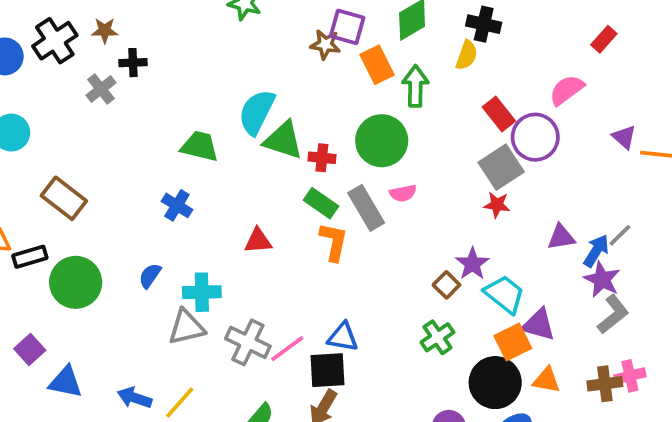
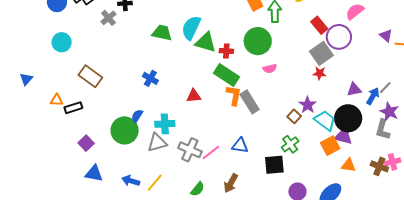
green trapezoid: (200, 146) -> (162, 33), moved
green rectangle: (321, 203) -> (227, 75), size x1.4
gray rectangle: (366, 208) -> (250, 102), moved
purple star: (602, 279) -> (389, 112), moved
green circle: (76, 282) -> (125, 130), moved
gray L-shape: (613, 314) -> (383, 129), turned 145
purple square: (30, 349) -> (86, 143), moved
black square: (328, 370) -> (274, 165), moved
black circle: (495, 383) -> (348, 118), moved
brown cross: (605, 384) -> (379, 166), turned 30

